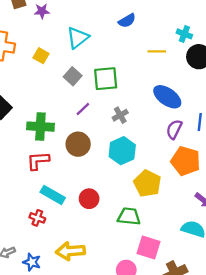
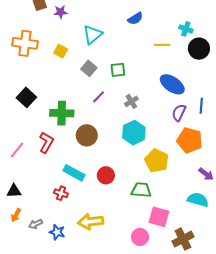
green square: (106, 79) -> (118, 70), size x0.7
brown circle: (78, 144) -> (87, 135), moved
red L-shape: (38, 161) -> (46, 142), moved, turned 125

